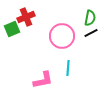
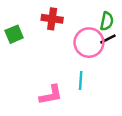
red cross: (26, 17) -> (52, 19), moved, turned 30
pink circle: (62, 36) -> (89, 43), moved

